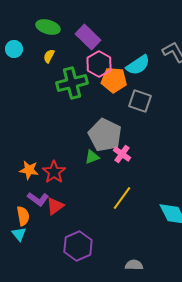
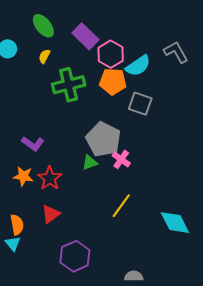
green ellipse: (48, 27) -> (43, 26), turned 35
pink hexagon: (99, 64) -> (111, 54), moved
purple L-shape: (38, 199) -> (33, 144), moved

